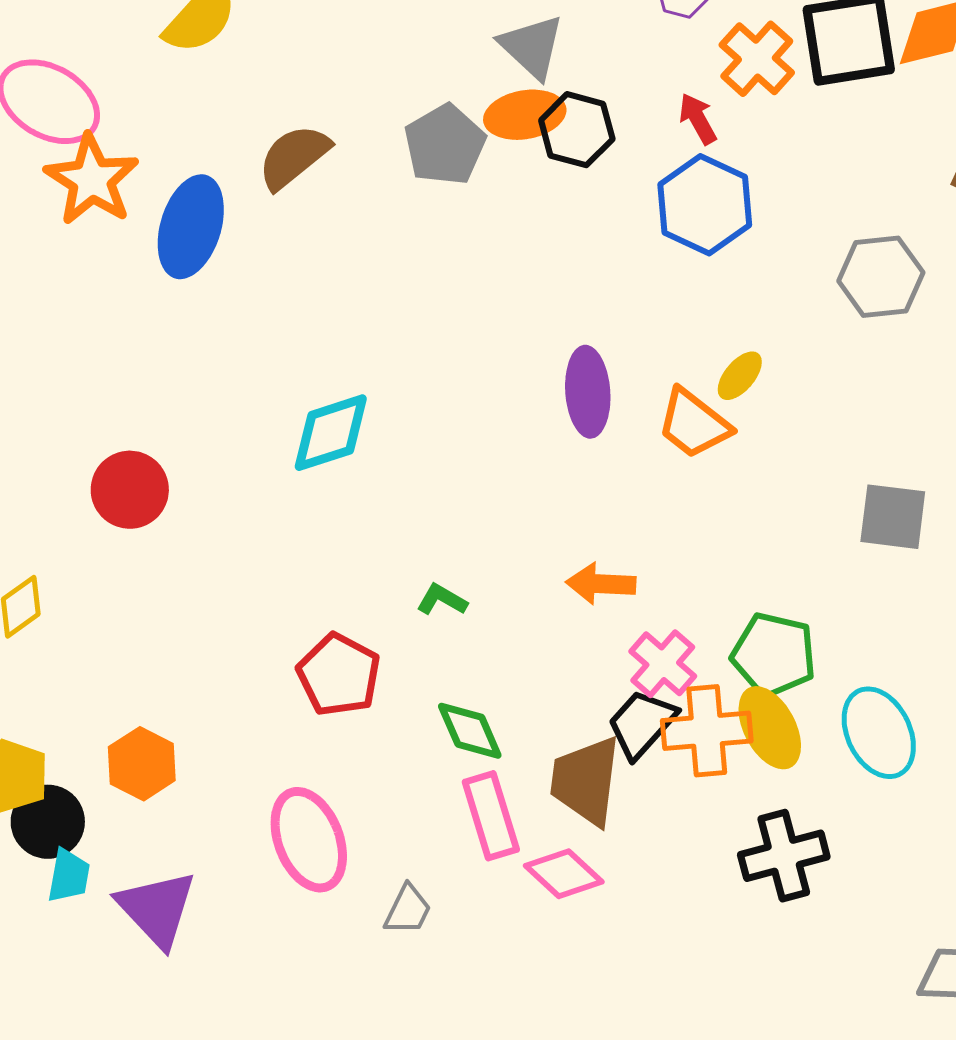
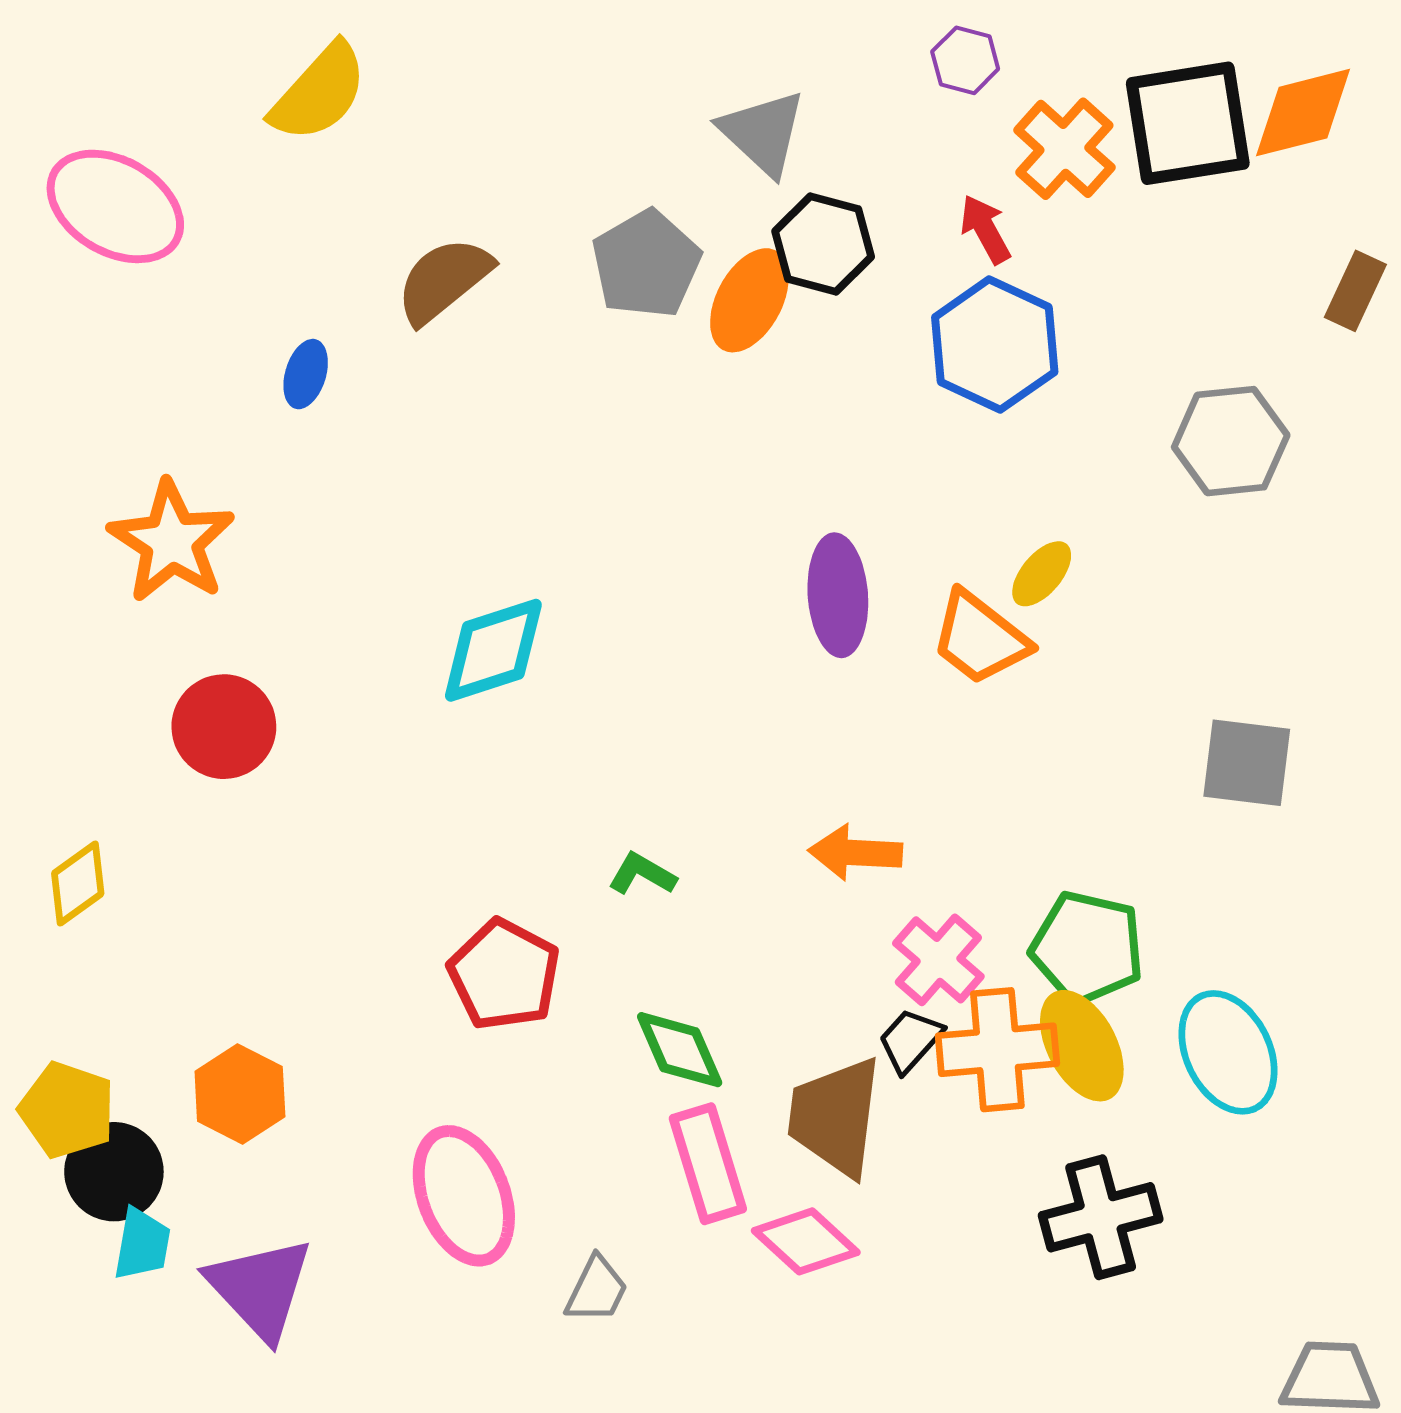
orange ellipse: (525, 115) -> (749, 300), moved, turned -52
orange star: (92, 180) -> (172, 542), moved
blue ellipse: (191, 227) -> (306, 374), size x0.5
black trapezoid: (642, 724) -> (910, 1040), size x0.7

